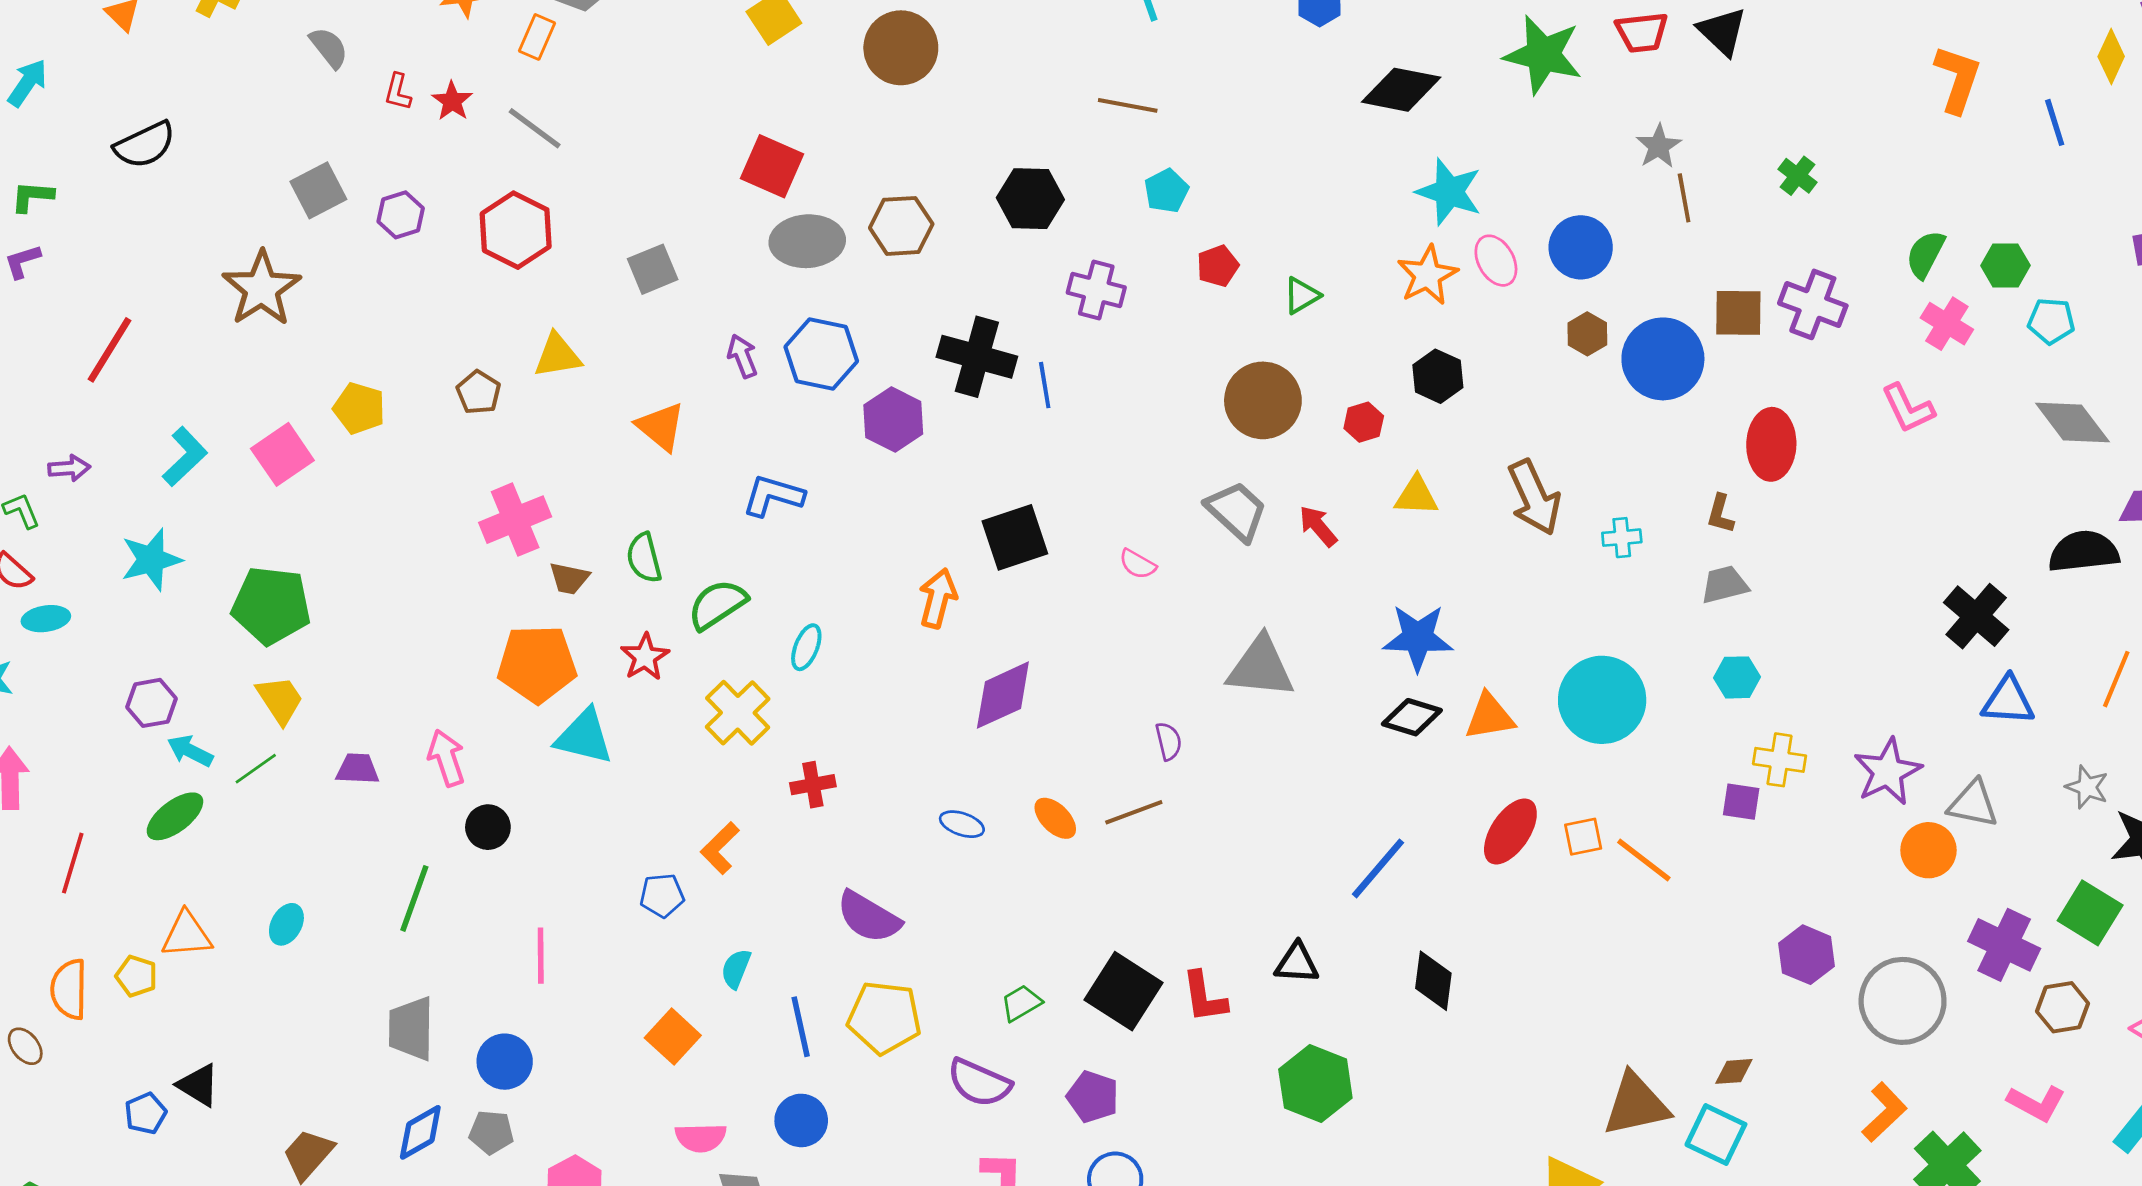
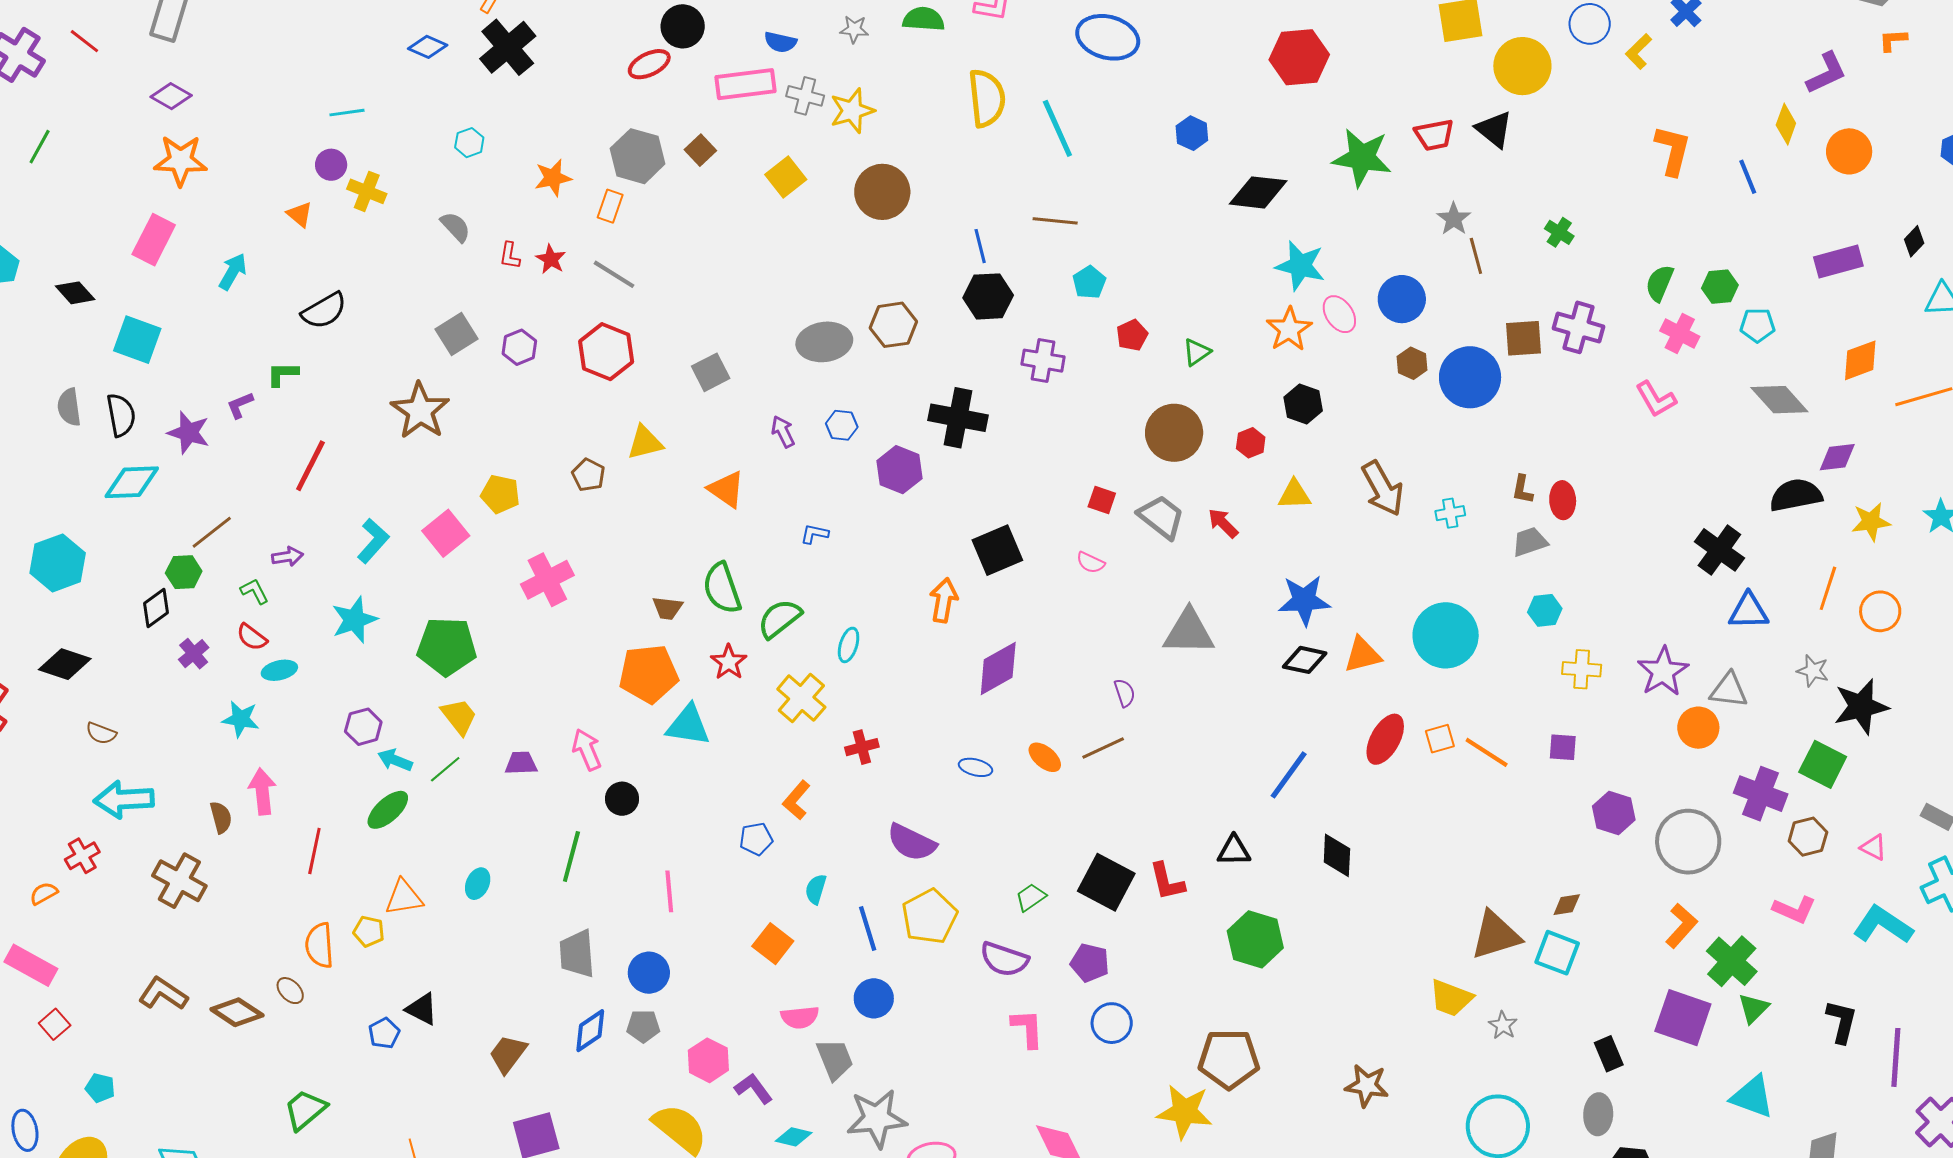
red square: (772, 166) -> (1102, 500), moved, size x0.6
green L-shape: (32, 196) -> (283, 374), moved
blue hexagon: (821, 354) -> (842, 425), size x0.6
blue line: (1045, 385) -> (980, 246), moved
red ellipse: (1771, 444) -> (1563, 500), moved, size x0.7
blue L-shape: (773, 496) -> (815, 534), size x0.6
pink cross: (515, 520) -> (547, 580), moved
green semicircle: (644, 558) -> (722, 588), size x1.4
purple square: (1741, 802) -> (1563, 747), moved
yellow pentagon: (884, 1018) -> (930, 917), turned -30

